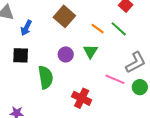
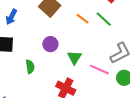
green triangle: (91, 51) -> (74, 57), moved
green semicircle: (46, 77) -> (30, 67), size x0.6

